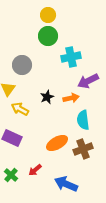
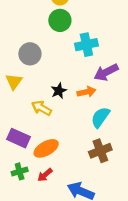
yellow arrow: (20, 109) -> (42, 108), moved
cyan semicircle: (83, 120) -> (100, 117), turned 42
orange ellipse: (57, 143) -> (46, 148), moved
green cross: (11, 175) -> (20, 171), moved, turned 32

